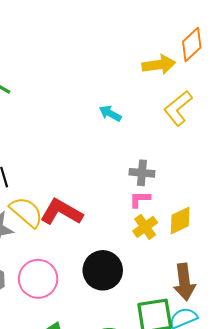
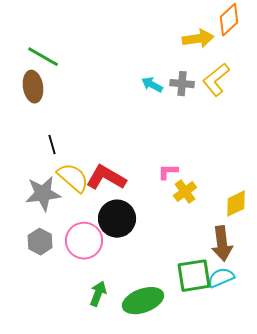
gray cross: (142, 173) -> (182, 84), moved
pink L-shape: (140, 199) -> (168, 172), moved
yellow diamond: (180, 221) -> (236, 204), moved
black circle: (103, 270) -> (117, 219), moved

